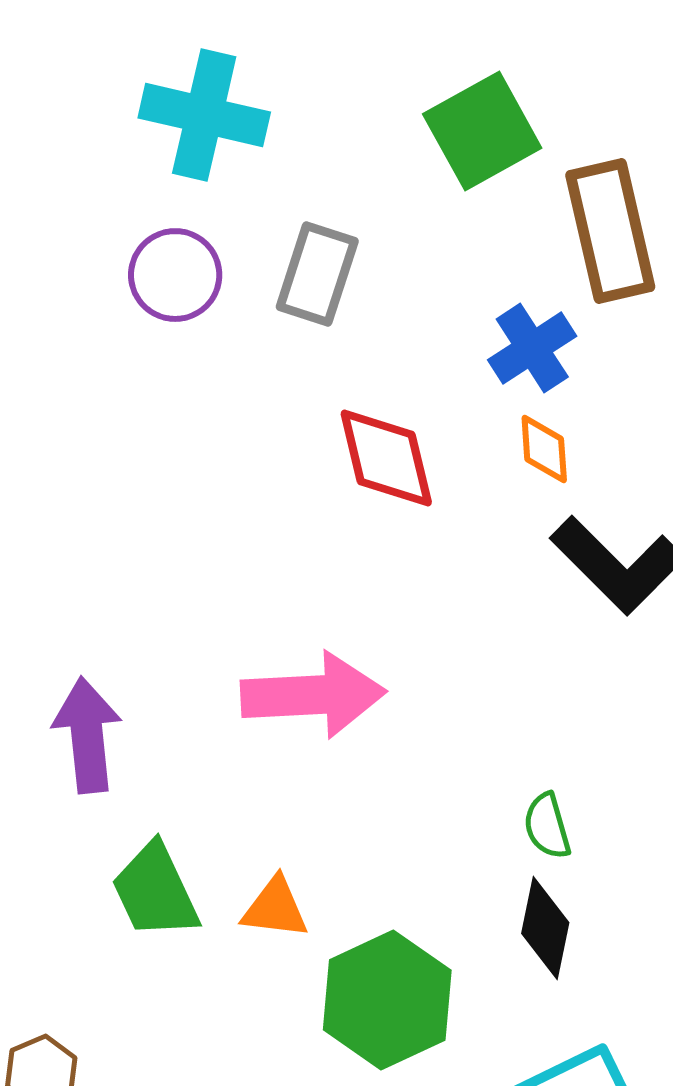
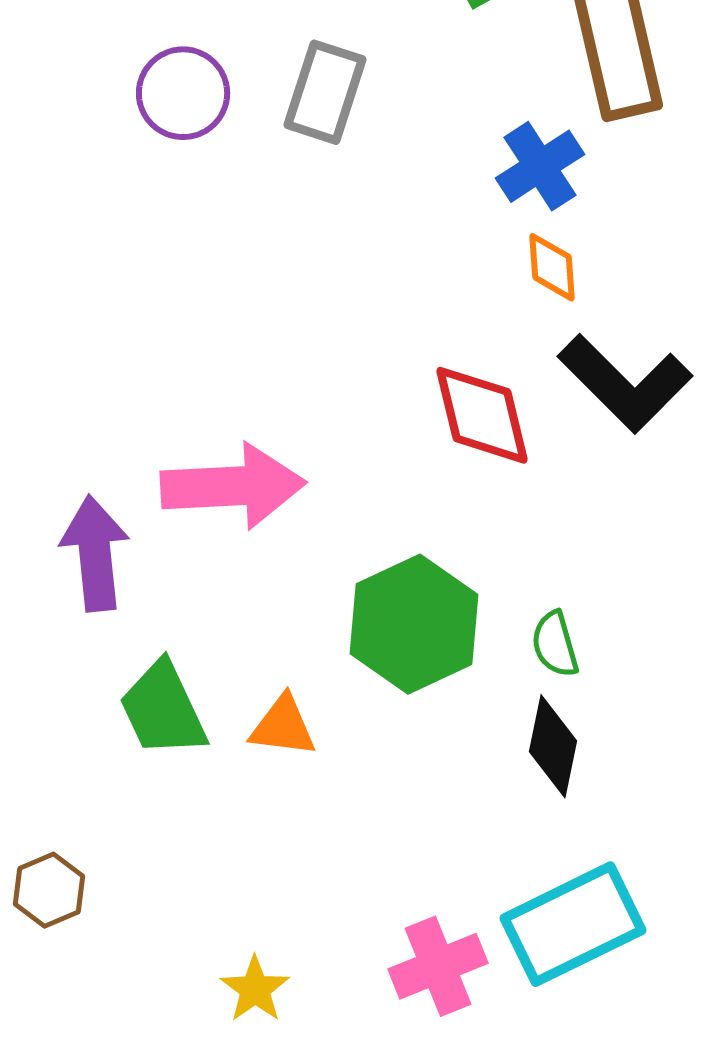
red diamond: (386, 458) -> (482, 415), moved
pink arrow: (313, 695) -> (233, 486), moved
green hexagon: (387, 1000) -> (414, 624), moved

